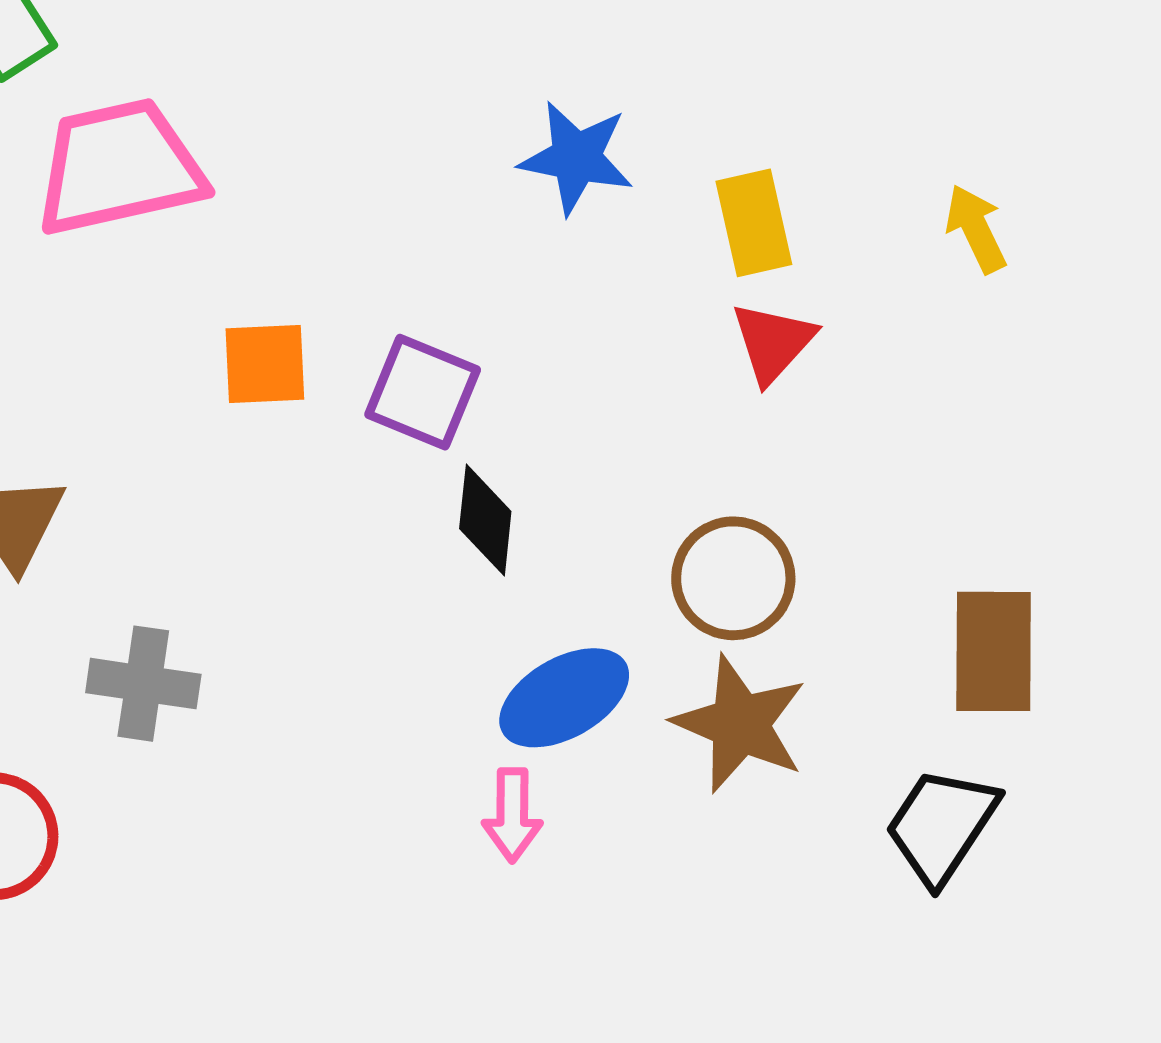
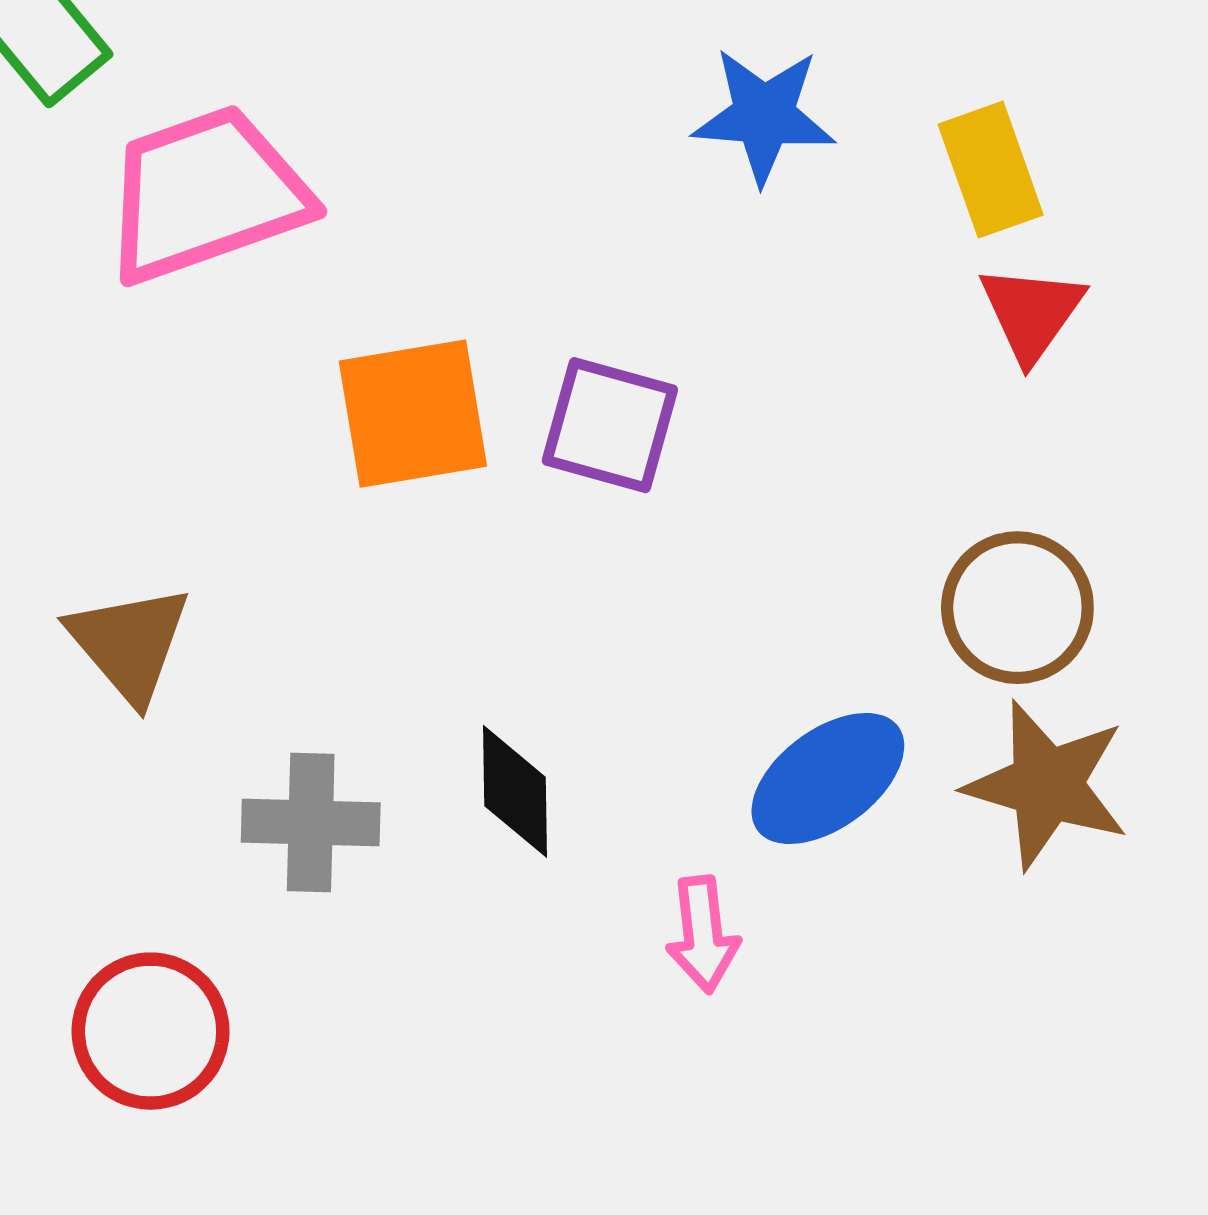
orange square: (265, 364) -> (413, 414), size x1.4
black diamond: (485, 520) -> (515, 791), moved
pink arrow: (512, 815) -> (703, 934), moved

